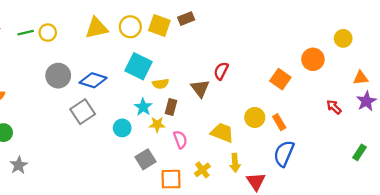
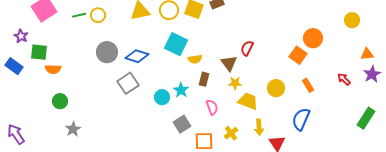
orange circle: (313, 59) -> (313, 38), moved
cyan star: (143, 107) -> (181, 90), moved
orange rectangle: (279, 122) -> (308, 85), moved
yellow star: (157, 124) -> (235, 83), moved
green rectangle: (359, 152) -> (366, 118), size x1.5

